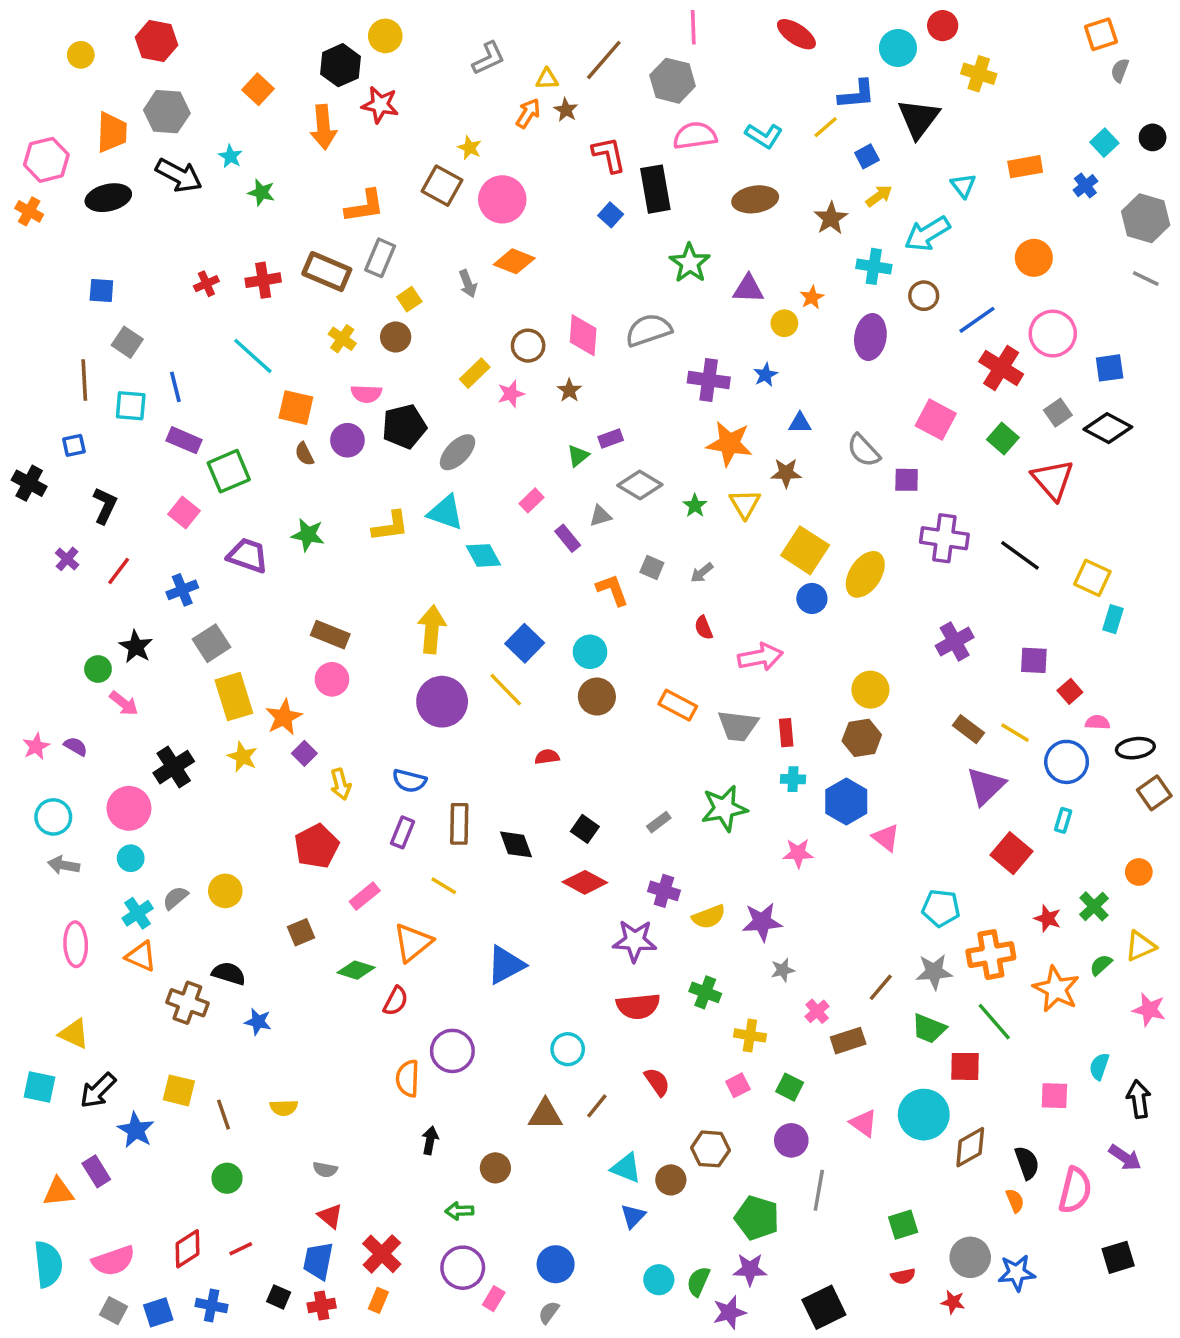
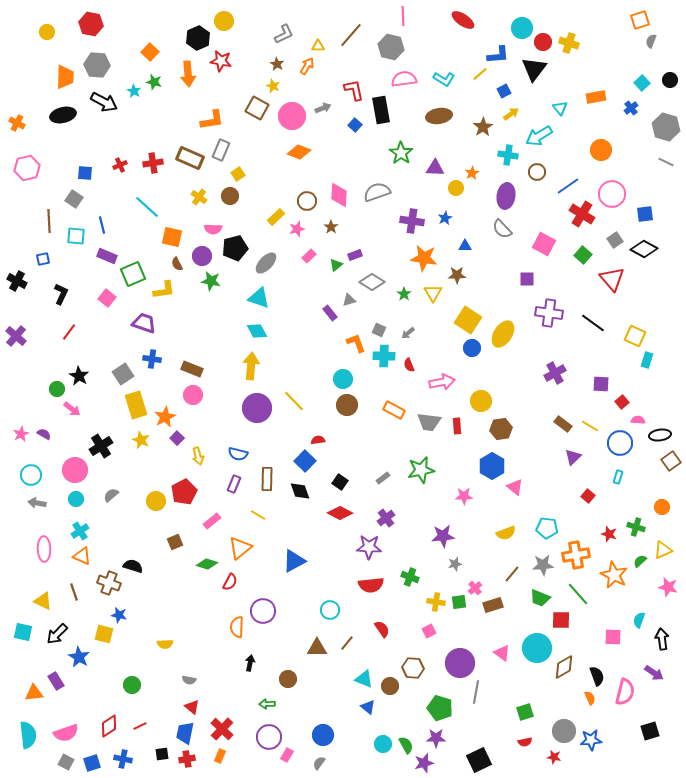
red circle: (943, 26) -> (543, 42), moved
brown star: (566, 110) -> (277, 64), moved
pink hexagon: (46, 160) -> (27, 168), moved
green star: (261, 192) -> (154, 82), moved
gray arrow: (468, 284) -> (323, 108), moved, turned -91
blue square: (101, 291) -> (85, 173), moved
gray semicircle: (864, 451) -> (502, 229), moved
pink rectangle: (532, 500) -> (309, 256), moved
yellow L-shape: (390, 526) -> (164, 290), moved
green star: (308, 535) -> (211, 281), moved
cyan diamond: (483, 555) -> (257, 331), moved
purple cross: (67, 559) -> (16, 336), moved, size x1.5
blue cross: (182, 590) -> (152, 359), moved, turned 30
blue square: (525, 643) -> (305, 461), moved
yellow circle: (870, 690) -> (481, 401), moved
cyan cross: (793, 779) -> (384, 356), moved, size x1.5
purple triangle: (986, 786) -> (573, 457), size x0.7
red square: (1011, 853) -> (588, 496), size x0.6
yellow circle: (225, 891) -> (156, 501), moved
purple cross: (664, 891) -> (386, 518), turned 36
gray semicircle: (175, 898) -> (111, 495), moved
green cross: (1094, 906) -> (636, 527), turned -30
yellow semicircle: (709, 917) -> (506, 533), moved
blue star: (258, 1022) -> (119, 615), moved
green square: (790, 1087) -> (459, 602), moved, turned -35
brown line: (224, 1115) -> (74, 592), moved
purple circle: (791, 1140) -> (460, 663), size x1.5
blue triangle: (633, 1216) -> (368, 707), turned -35
green semicircle: (698, 1281) -> (406, 745), turned 126
black square: (279, 1297) -> (162, 754), turned -32

